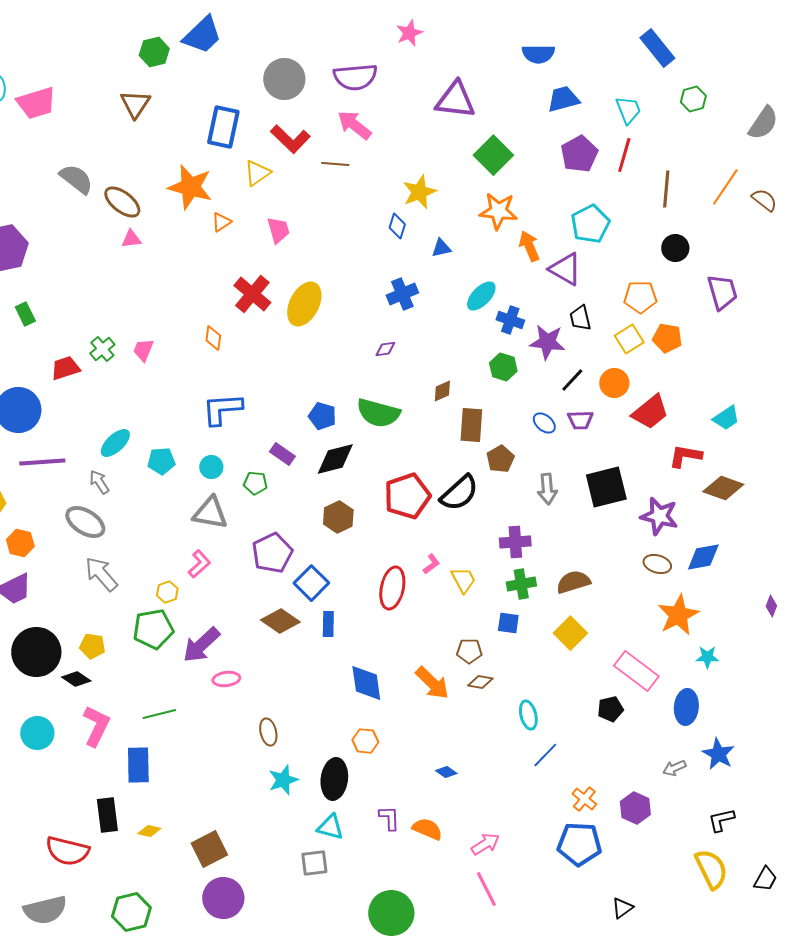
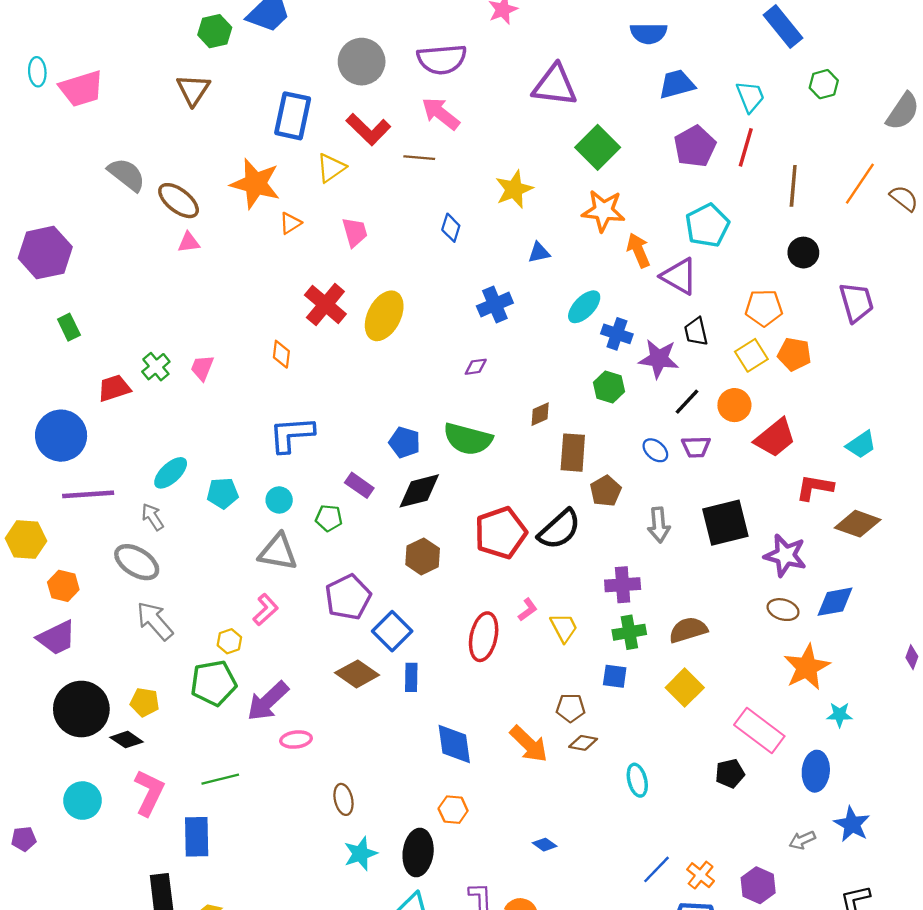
blue diamond: (397, 226) -> (451, 228), moved
blue line: (545, 755) -> (656, 869), moved

